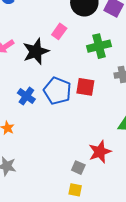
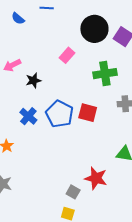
black star: (36, 51) -> (33, 80), moved, size x0.6
red star: (100, 152) -> (96, 178), turned 30

